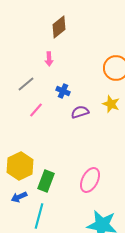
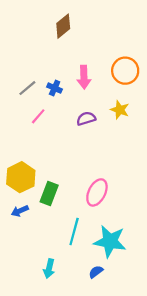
pink arrow: (49, 59) -> (84, 77), moved, size x1.5
blue cross: (63, 91) -> (55, 88), moved
cyan line: (39, 216) -> (74, 232), moved

